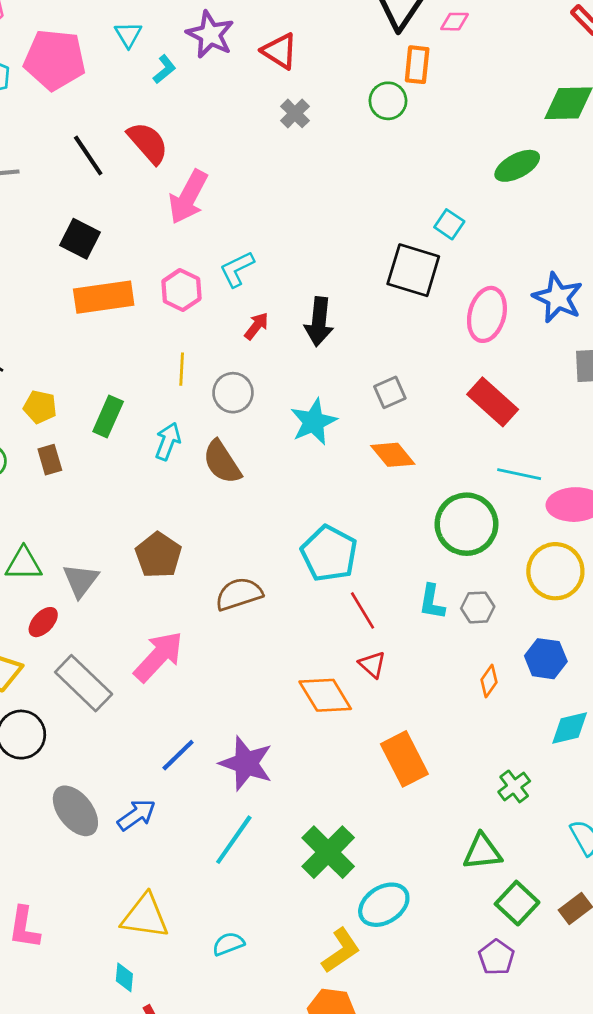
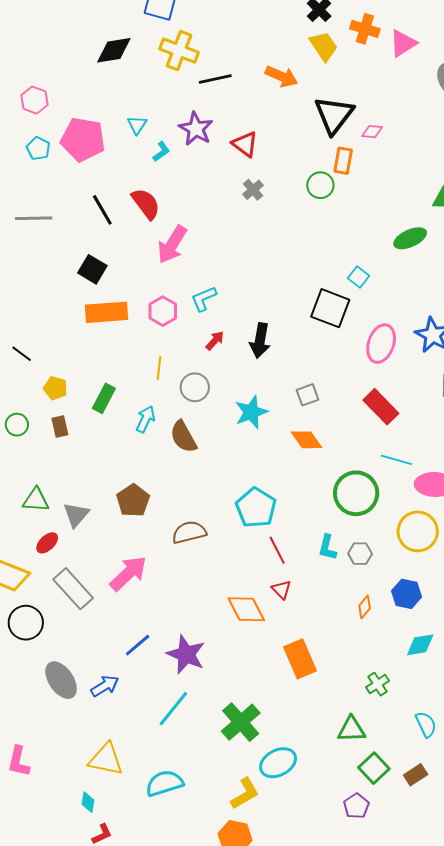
cyan semicircle: (228, 944) -> (164, 783), size x1.6

